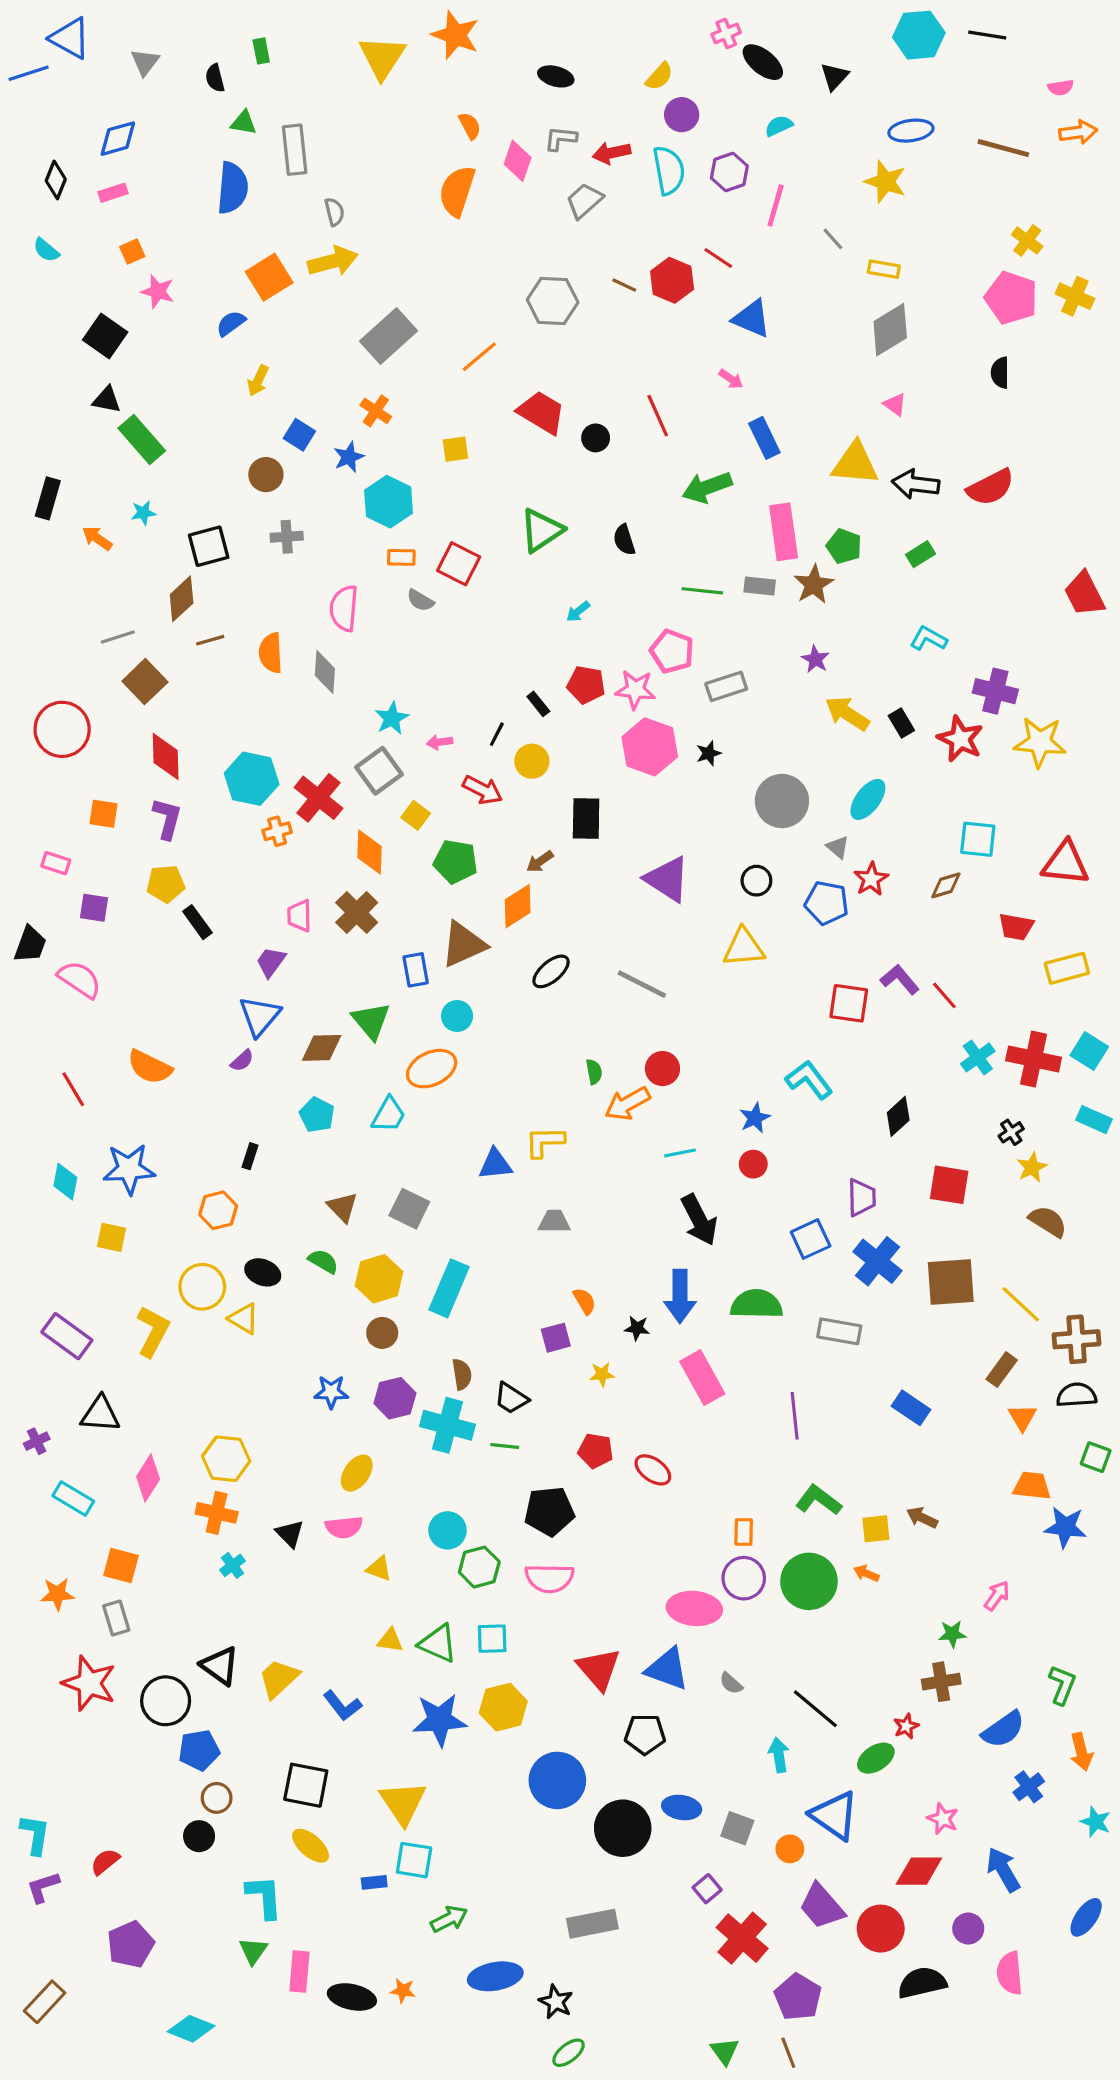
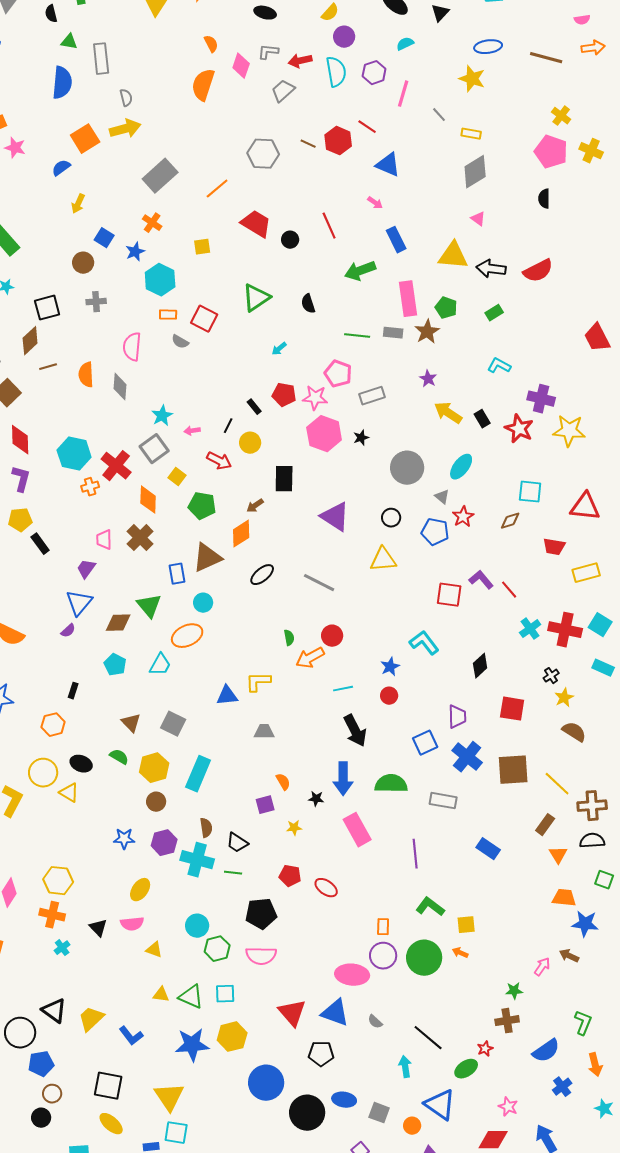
brown arrow: (922, 1518) -> (569, 956), moved

